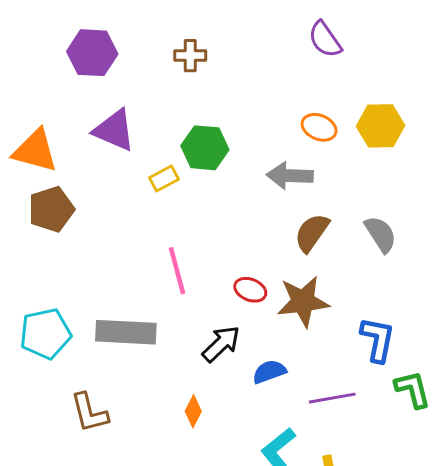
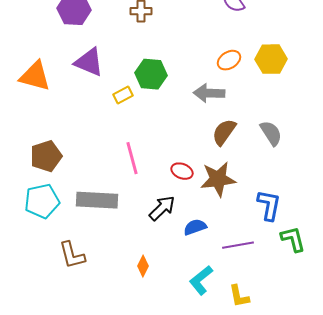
orange ellipse: (319, 127) -> (229, 60), turned -55
brown pentagon: (51, 209) -> (46, 156), moved
orange diamond: (193, 411) -> (143, 266), moved

